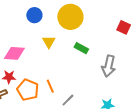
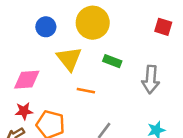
yellow triangle: (49, 42) -> (69, 59), size x1.5
orange line: (50, 86) -> (86, 91), moved, turned -48

